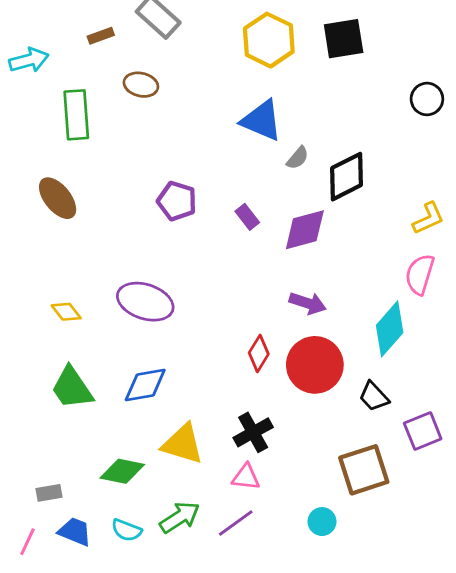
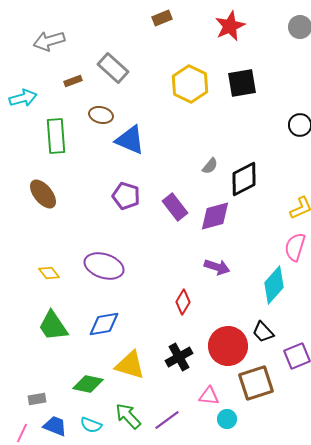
blue triangle: (262, 121) -> (130, 140), moved
purple rectangle: (247, 217) -> (175, 207), size x1.5
red circle: (315, 365) -> (228, 346), moved
pink triangle: (246, 477) -> (209, 396), moved
green arrow: (180, 517) -> (128, 416), turned -100

